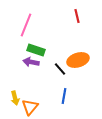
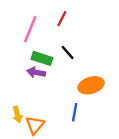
red line: (77, 16) -> (62, 19), moved, turned 40
orange ellipse: (78, 60) -> (91, 85), moved
black line: (60, 69) -> (68, 53), moved

